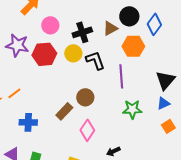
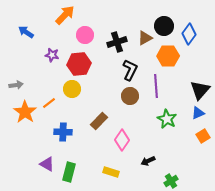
purple star: (17, 45) -> (52, 55), size x0.6
yellow circle: (73, 53) -> (72, 89), moved
black L-shape: (95, 60) -> (130, 70), turned 45
brown circle: (85, 97) -> (130, 96), moved
green star: (132, 109) -> (167, 119), turned 30

